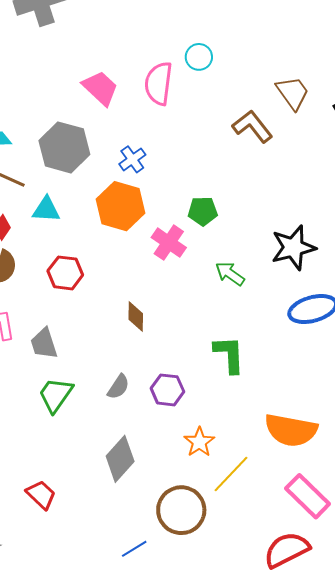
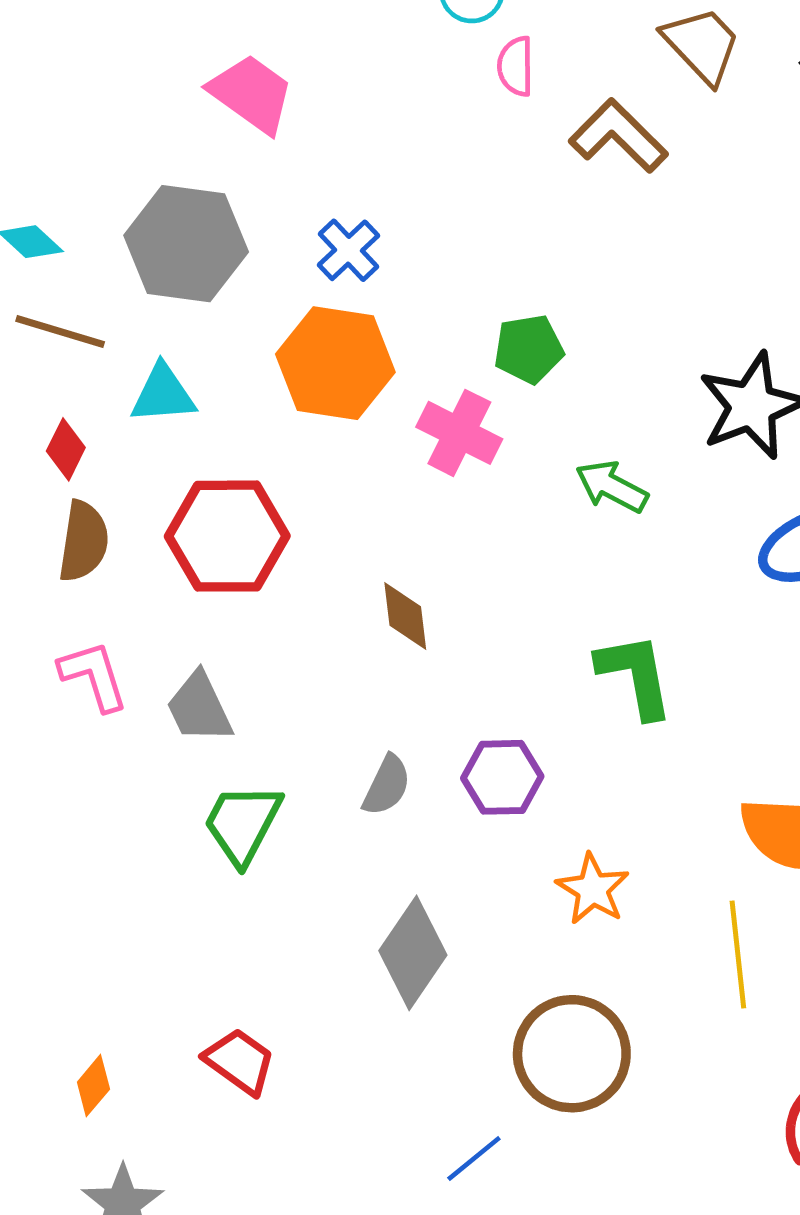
pink semicircle: (159, 83) -> (516, 66), moved, size x0.6
red hexagon: (65, 273) -> (227, 536), size x1.4
yellow line: (231, 474) -> (738, 954), moved, turned -42

